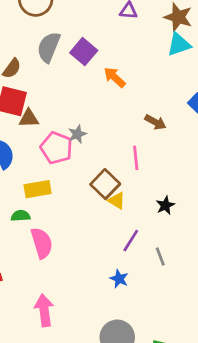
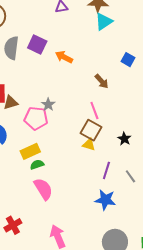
brown arrow: (155, 122) -> (102, 81), turned 35
brown square: (105, 184) -> (91, 130), moved
green semicircle: (21, 216) -> (37, 165), moved
blue star: (119, 279) -> (105, 200), size x1.5

